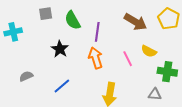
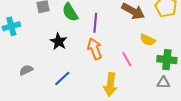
pink line: (128, 59) -> (127, 59), moved
gray triangle: (155, 94) -> (163, 83), moved

